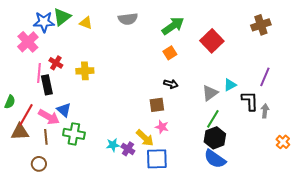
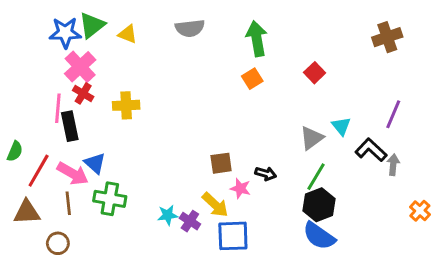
green arrow: (173, 26) -> (257, 39), turned -65
red square: (212, 41) -> (315, 73), moved, size x0.6
pink cross: (28, 42) -> (80, 67), moved
black arrow: (171, 84) -> (266, 174), moved
cyan triangle: (230, 85) -> (341, 126), turned -40
black L-shape: (250, 101) -> (371, 150), turned -45
brown square: (157, 105) -> (221, 163), moved
brown triangle: (20, 132) -> (27, 212), moved

